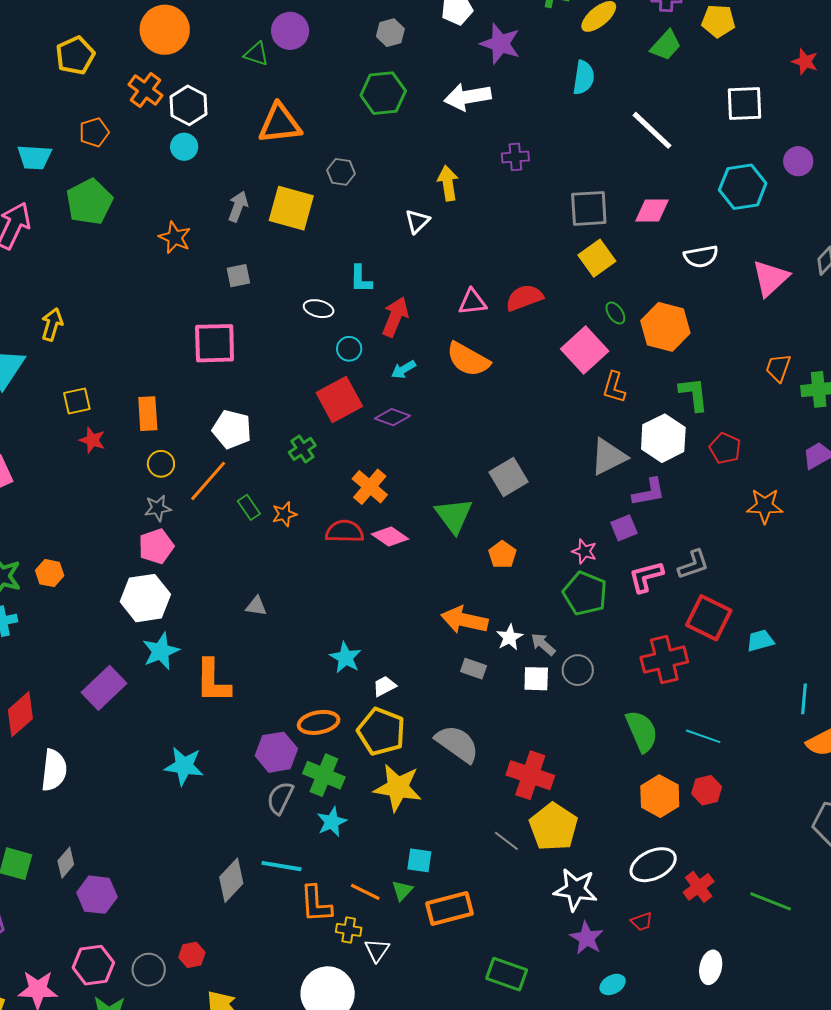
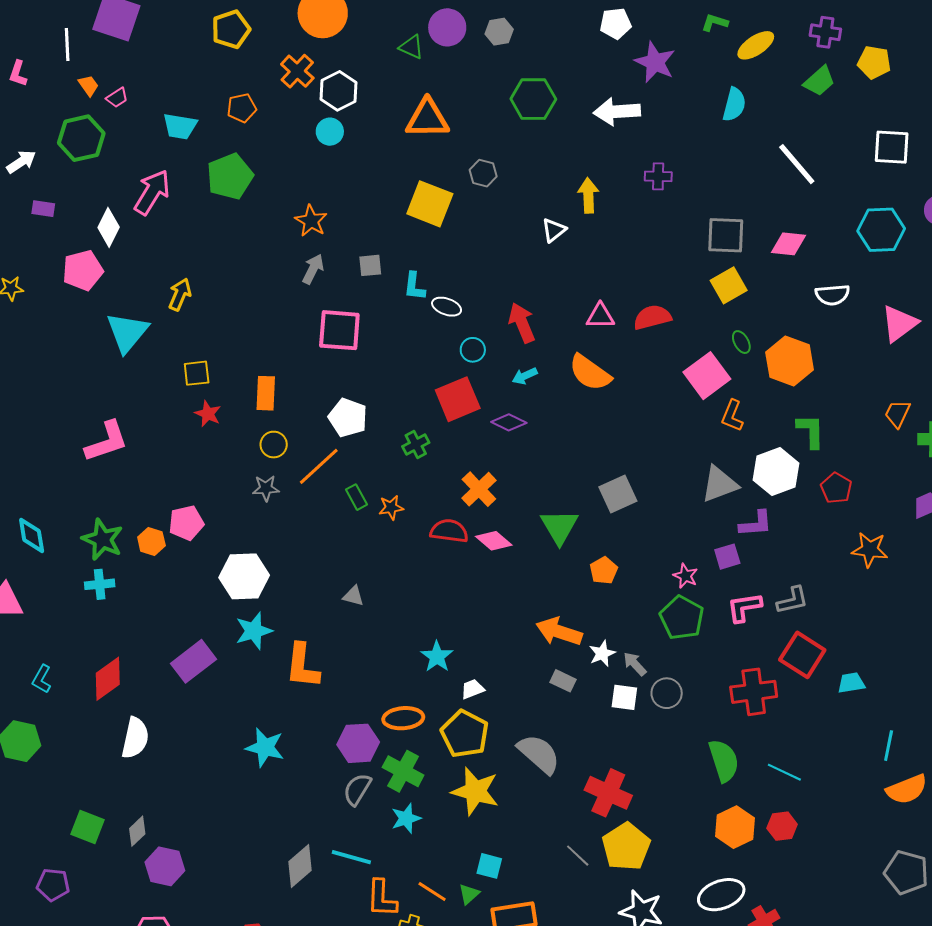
gray hexagon: (390, 33) -> (499, 32), moved
gray arrow: (238, 206) -> (313, 269), moved
cyan L-shape: (361, 279) -> (414, 286), moved
red arrow: (395, 317) -> (522, 323), turned -51
pink pentagon: (156, 546) -> (186, 523), moved

